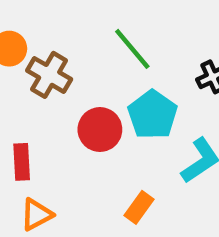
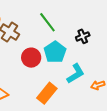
orange rectangle: (139, 207) -> (47, 93), size x1.5

